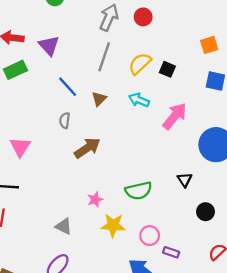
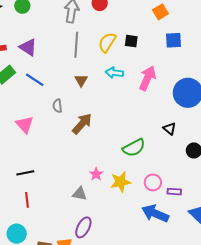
blue line: (68, 87) -> (35, 80), moved
pink triangle: (20, 147) -> (25, 125), moved
pink star: (95, 200) -> (96, 174), moved

